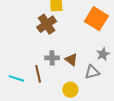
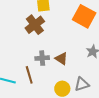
gray triangle: (92, 72) -> (82, 84), moved

